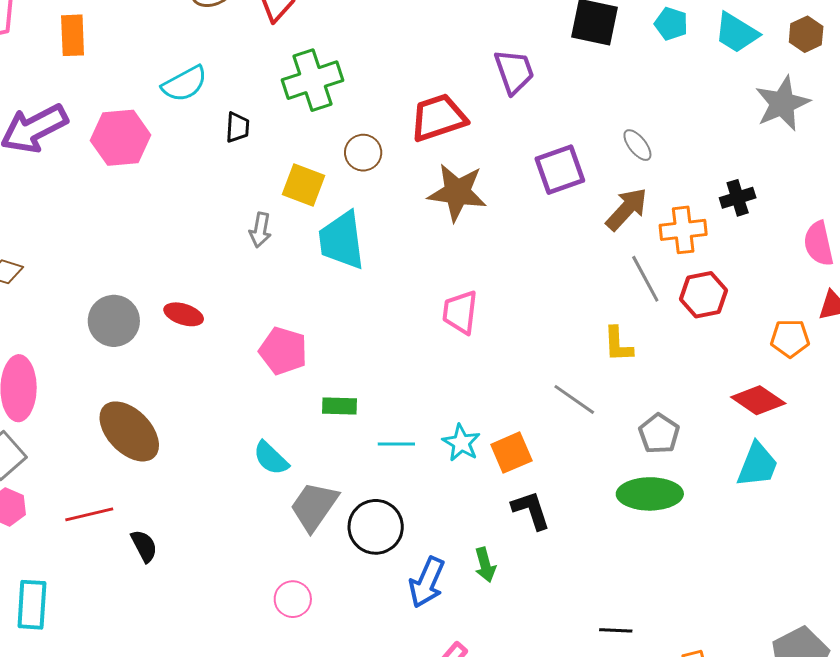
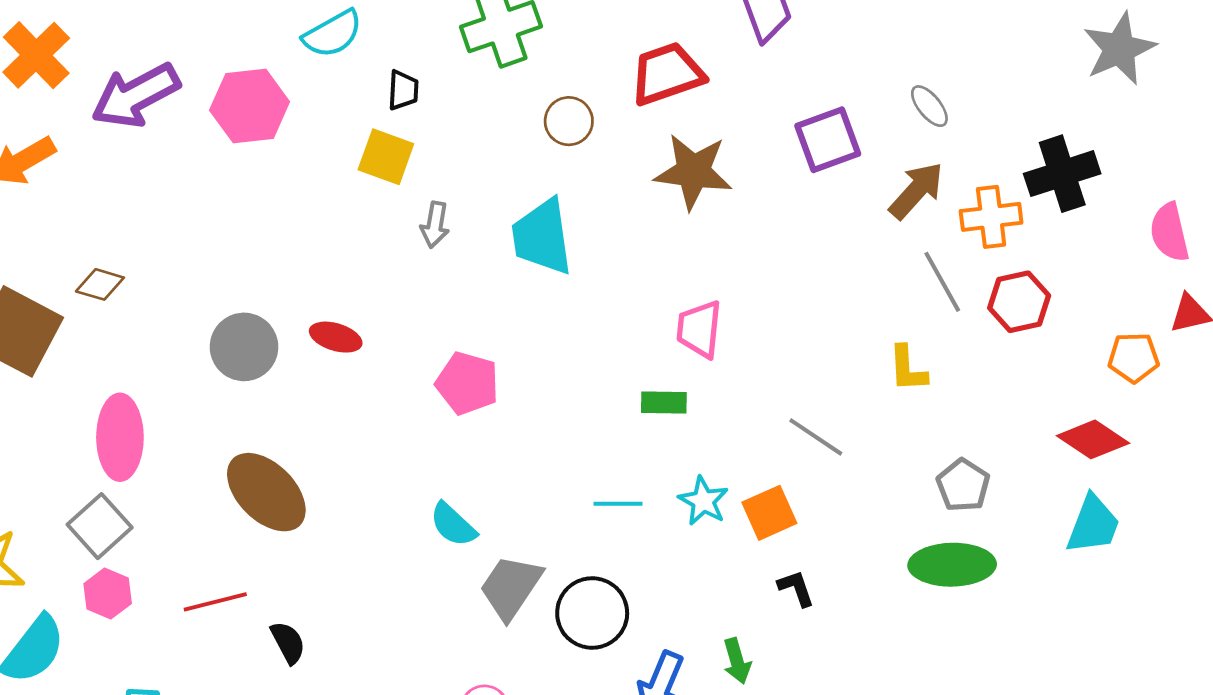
yellow square: (304, 185) -> (386, 157), moved
black cross: (738, 198) -> (1062, 174), size x1.6
gray line: (574, 399) -> (816, 437), moved
green rectangle: (340, 406) -> (664, 403), moved
black L-shape: (531, 510) -> (796, 588), size x0.7

